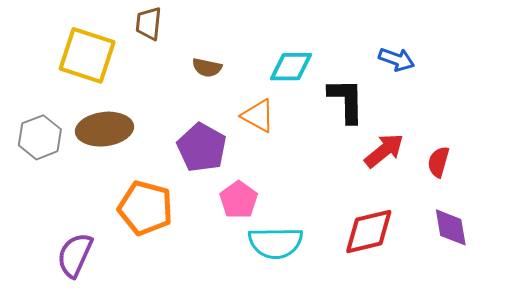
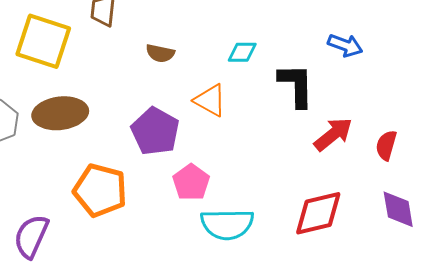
cyan diamond: (291, 67) -> (242, 52), size x0.7

